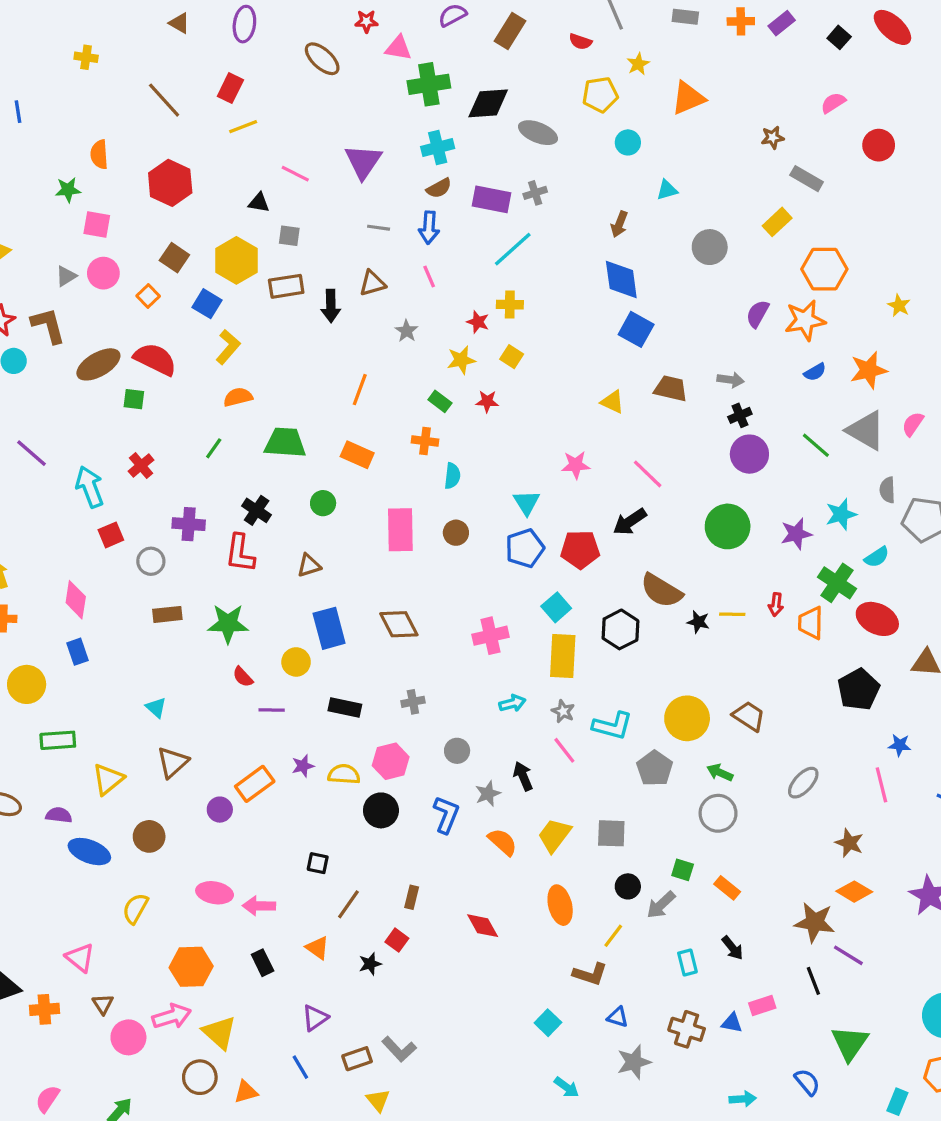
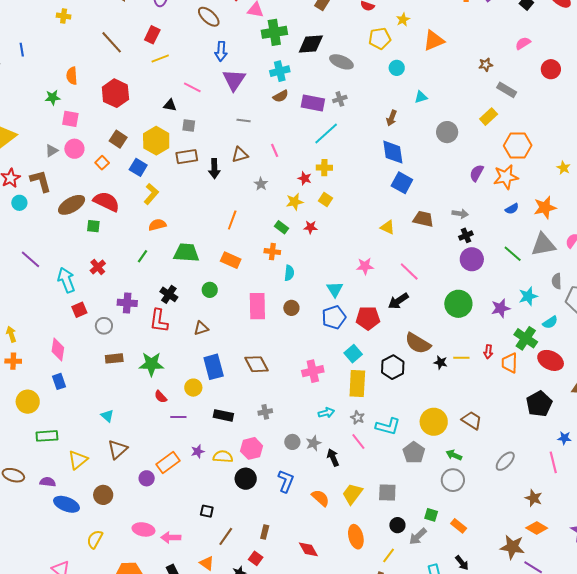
blue arrow: (429, 228) -> (221, 51), moved
gray triangle: (866, 430) -> (543, 245), turned -40
gray star: (488, 794) -> (313, 443), moved

